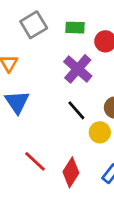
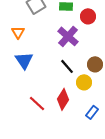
red diamond: (71, 172) -> (63, 99), moved

